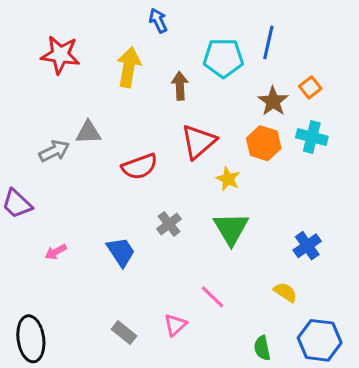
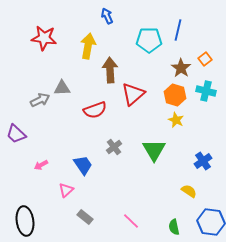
brown arrow: (180, 86) -> (110, 70), moved, size x1.4
yellow star: (228, 179) -> (176, 120), moved
pink line: (212, 297) -> (131, 221), moved
pink triangle: (175, 325) -> (66, 190), moved

